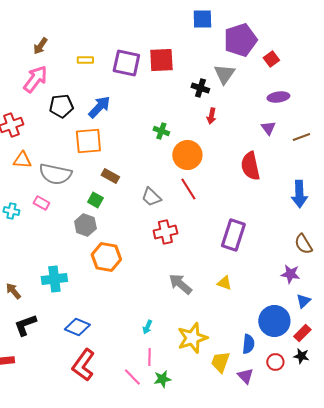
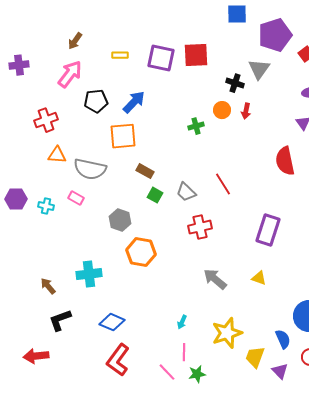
green cross: (161, 131) -> (196, 126), turned -35
orange circle: (187, 155) -> (222, 110), moved, size x0.6
green square: (95, 200) -> (155, 195), moved
blue semicircle: (248, 344) -> (283, 339), turned -30

